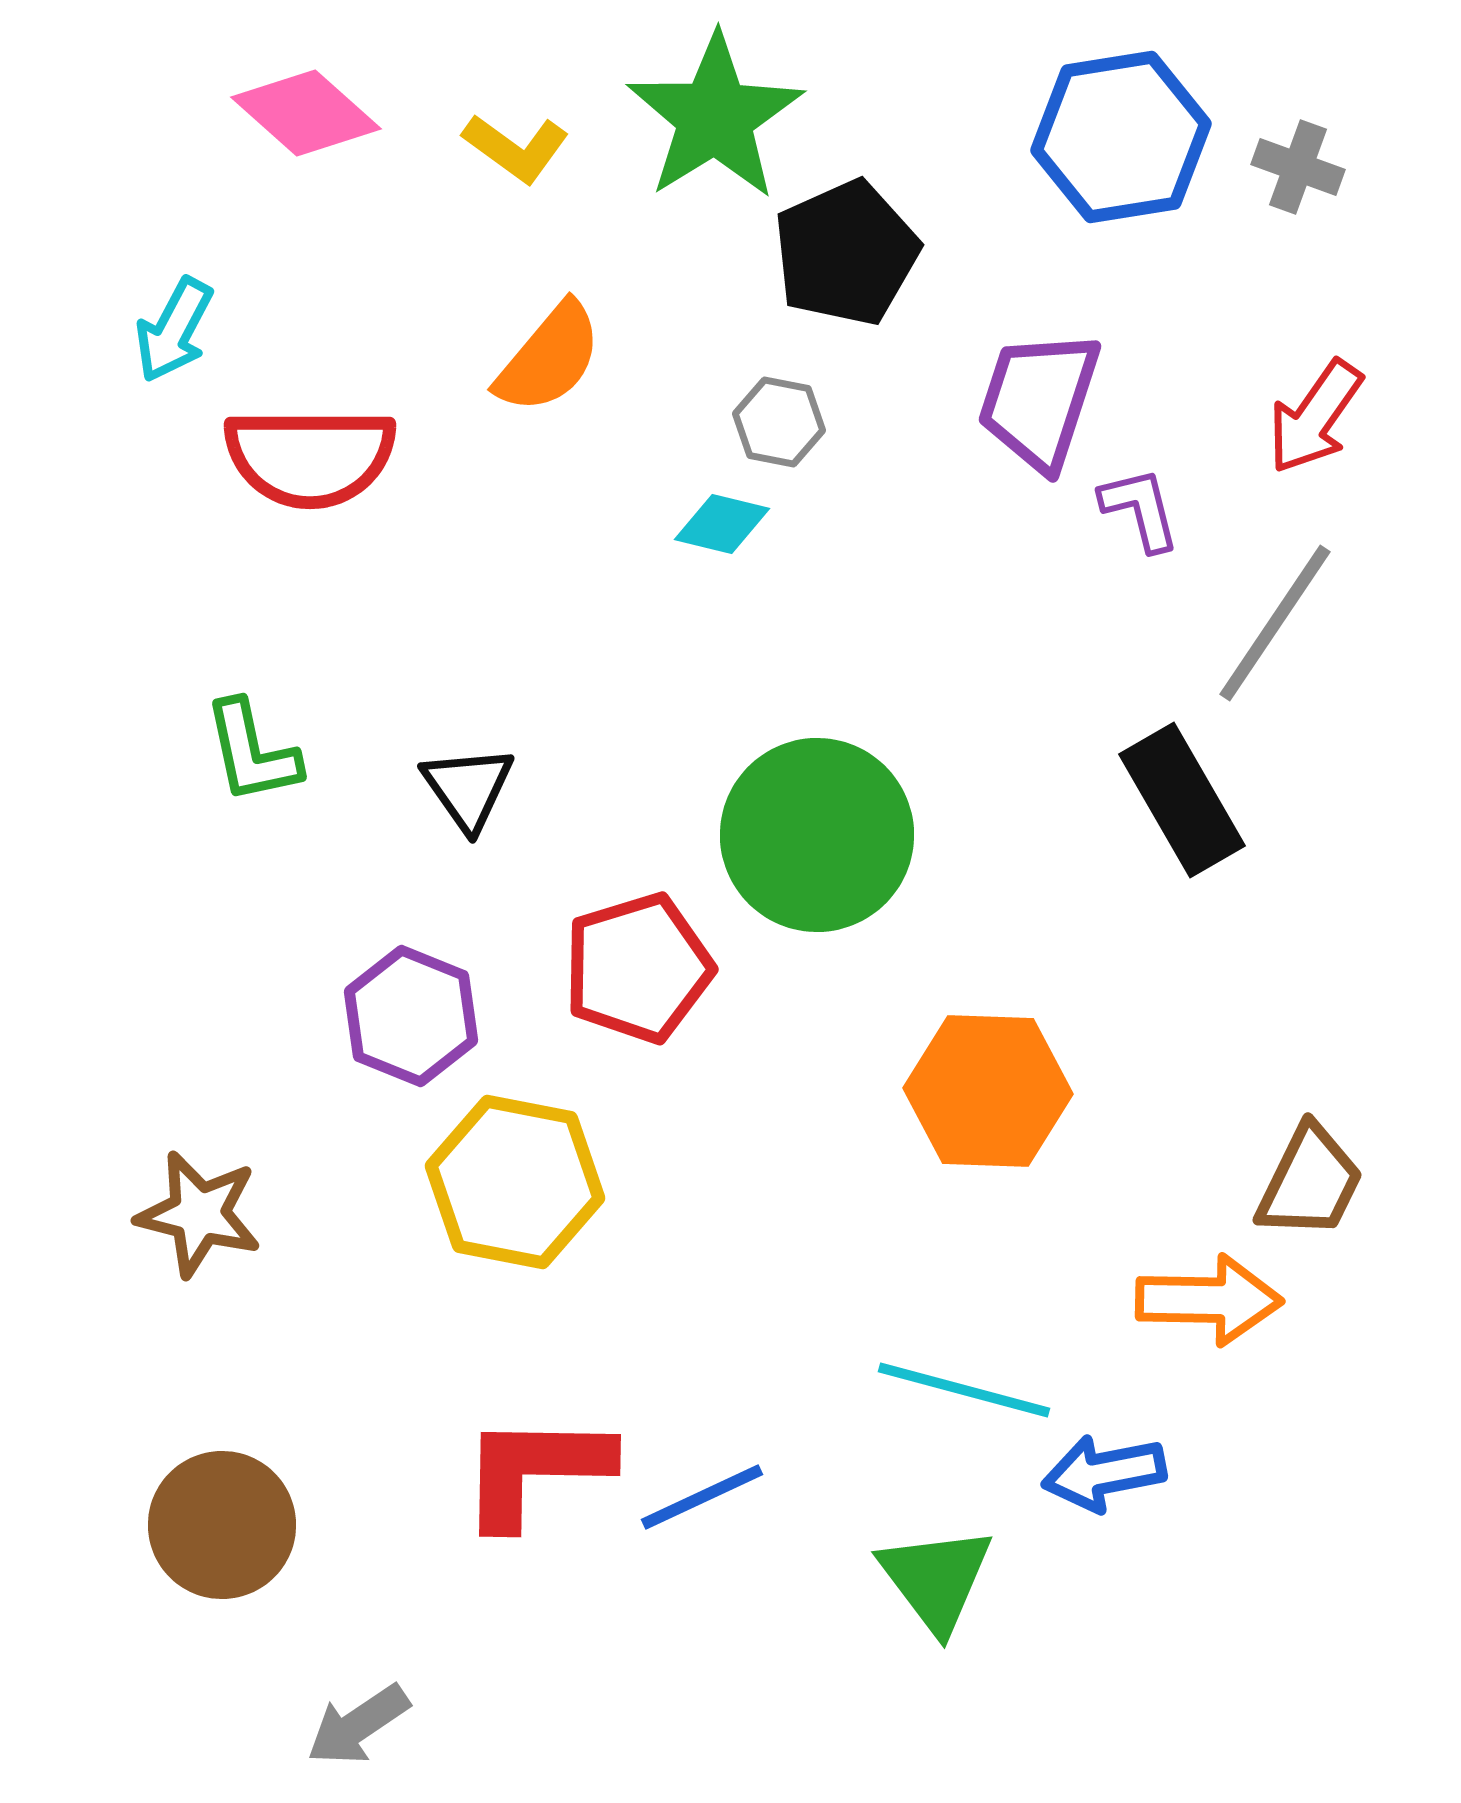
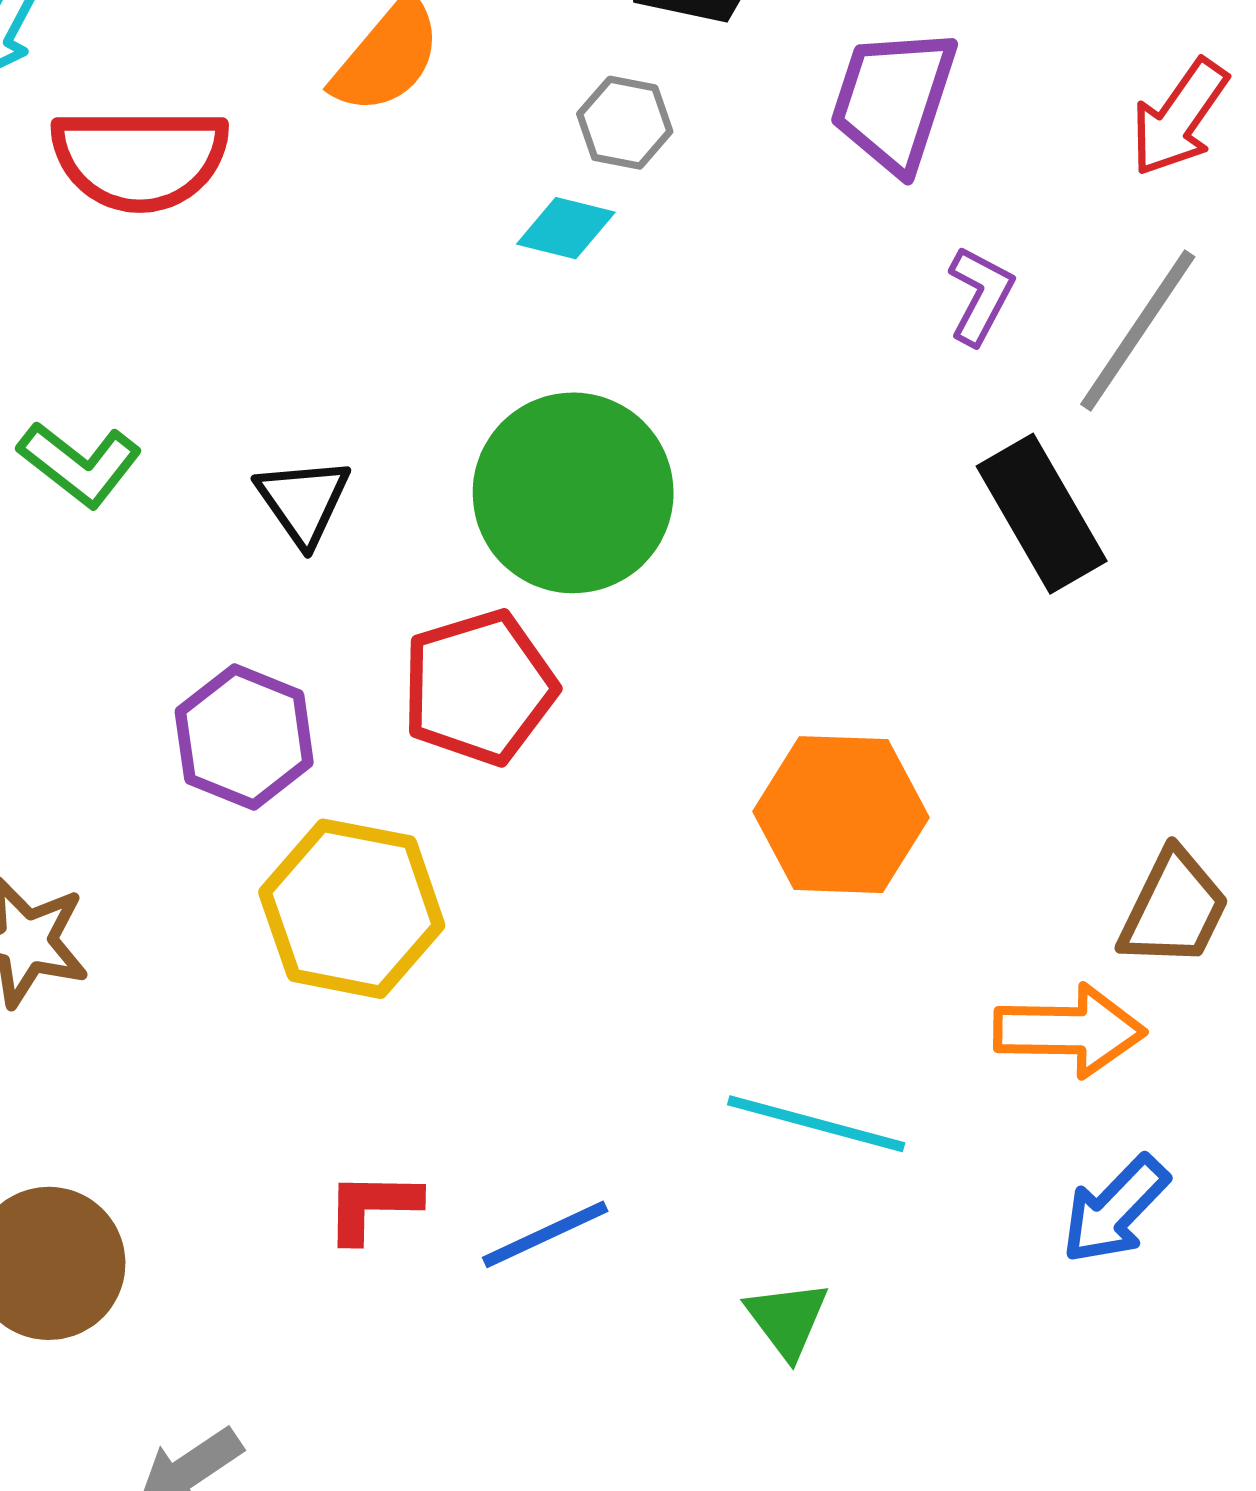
purple L-shape: (1140, 509) -> (981, 295), moved, turned 42
green L-shape: (252, 752) -> (80, 464), turned -40
green circle: (817, 835) -> (573, 493), moved
red L-shape: (535, 1470) -> (372, 1207), size x0.6
blue arrow: (1104, 1473) -> (1115, 1210), moved, turned -35
green triangle: (936, 1579) -> (787, 1319), size x0.7

